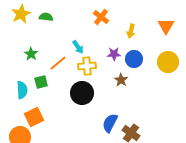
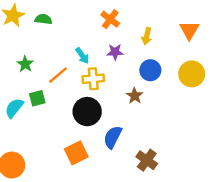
purple star: (114, 54) -> (115, 52), moved
cyan semicircle: (22, 90) -> (14, 108), turned -138
orange square: (34, 117) -> (76, 153), moved
blue semicircle: (110, 123) -> (113, 137), moved

